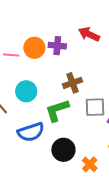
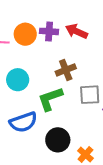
red arrow: (89, 34) -> (77, 31), moved

